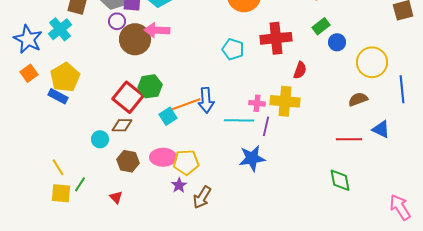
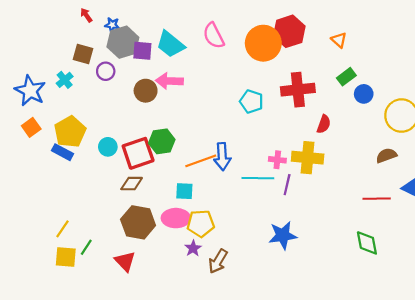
purple circle: (117, 21) -> (106, 71), moved
cyan cross: (60, 29) -> (65, 80), size x0.7
brown circle: (135, 39) -> (146, 91), size x0.7
red square: (128, 97) -> (138, 153), turned 32
cyan square: (168, 116) -> (184, 191), moved, turned 36
cyan circle: (100, 139) -> (108, 147), moved
blue star: (252, 158) -> (283, 235), moved
brown hexagon: (128, 161) -> (138, 222), size x1.4
yellow line: (58, 167) -> (62, 229), turned 66
red triangle: (116, 197) -> (125, 261), size x1.5

